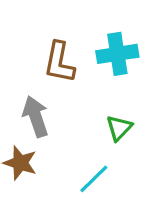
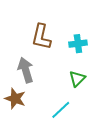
cyan cross: (117, 54) -> (78, 44), moved, size x0.7

